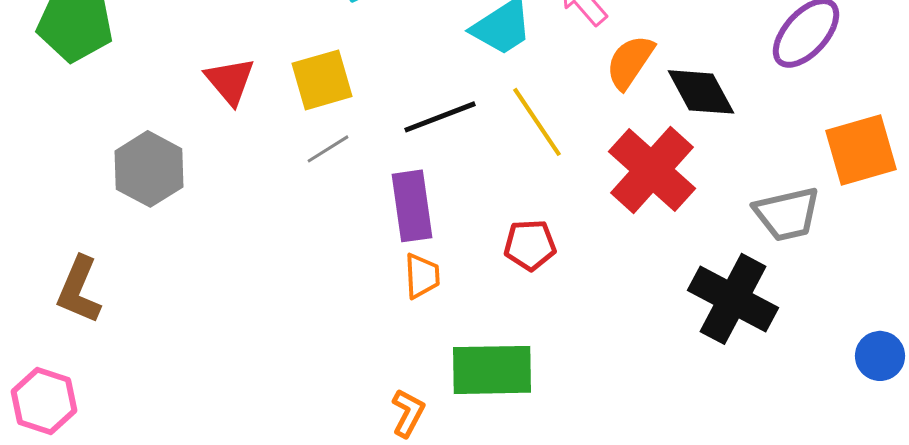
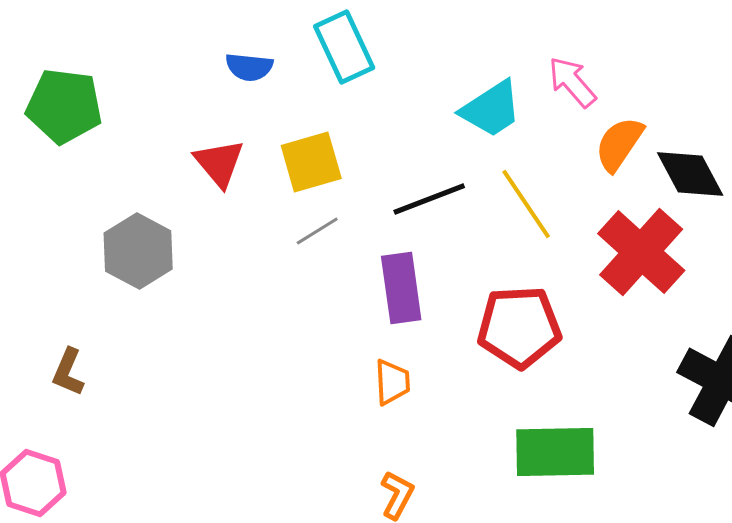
red pentagon: (530, 245) -> (519, 327), size x1.6
orange trapezoid: (422, 276) -> (392, 382), moved
brown L-shape: (79, 290) -> (68, 372), size x0.7
green rectangle: (492, 370) -> (555, 452), moved

